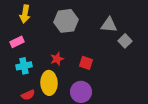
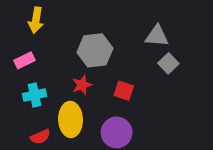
gray hexagon: (66, 21) -> (95, 50), moved
gray square: (125, 41) -> (168, 63), moved

